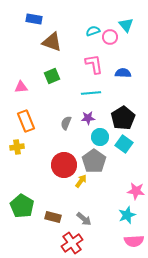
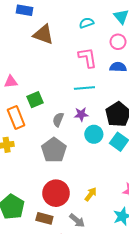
pink circle: (110, 37) -> (118, 42), moved
green square: (52, 76) -> (35, 100), moved
gray pentagon: (94, 161) -> (54, 150), moved
red circle: (64, 165) -> (56, 193), moved
yellow arrow: (81, 181) -> (91, 194), moved

